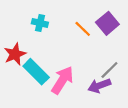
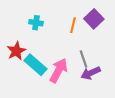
orange line: (83, 29) -> (73, 25), turned 63
gray line: (109, 70) -> (83, 59), moved, turned -60

